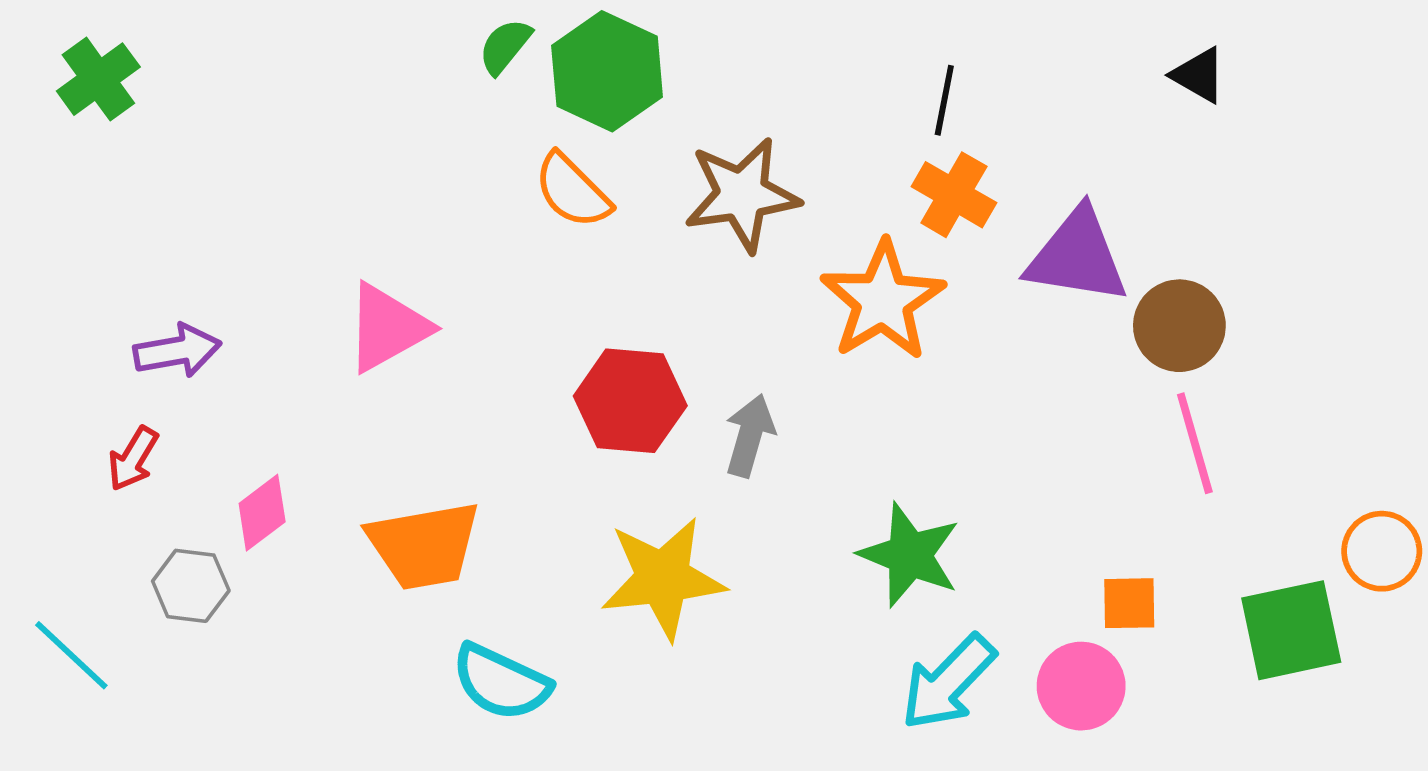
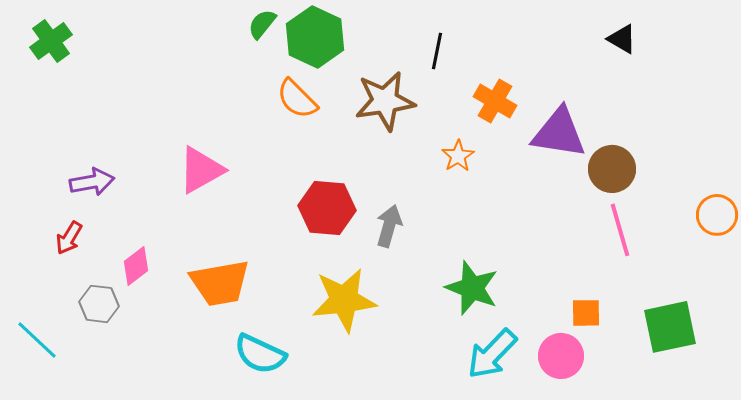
black line: (944, 100) -> (437, 51), moved
orange star: (883, 301) -> (458, 156), size x0.5
orange circle: (1382, 551) -> (717, 215), moved

